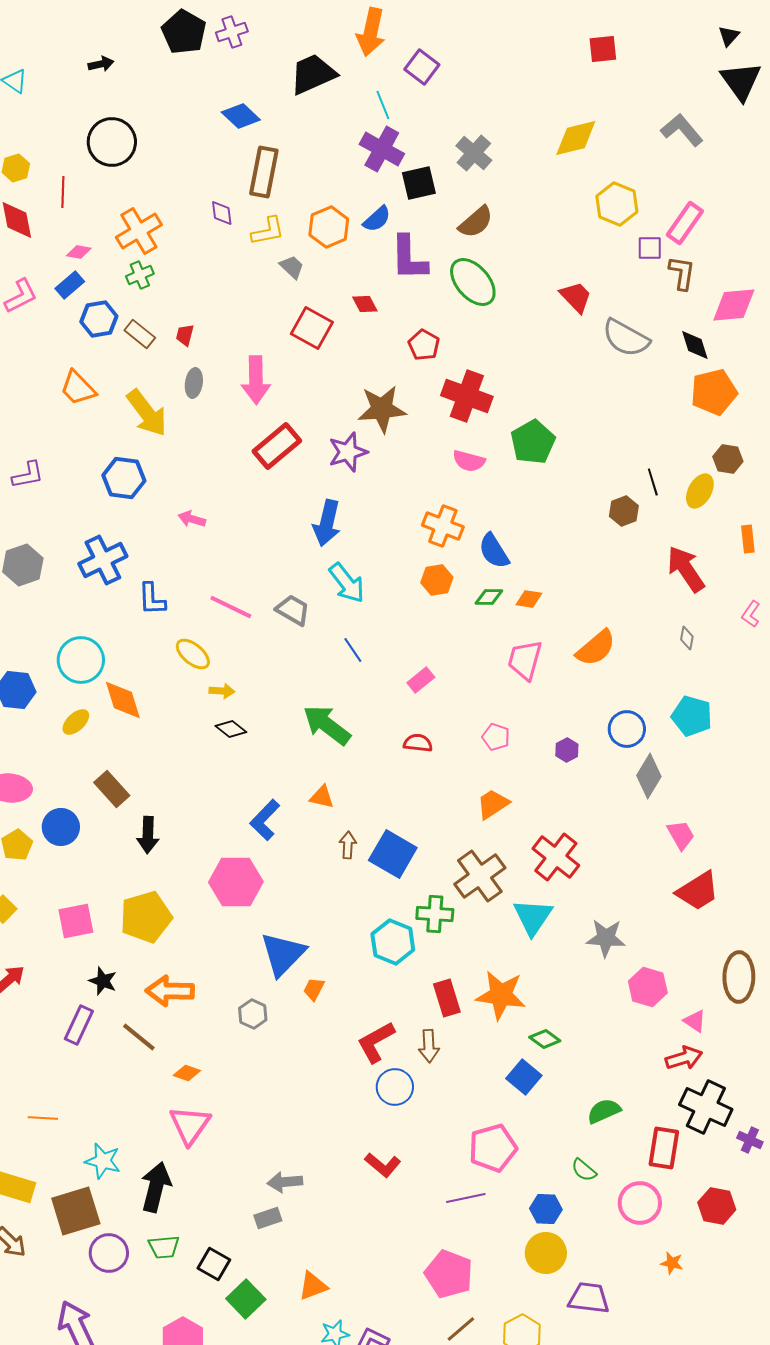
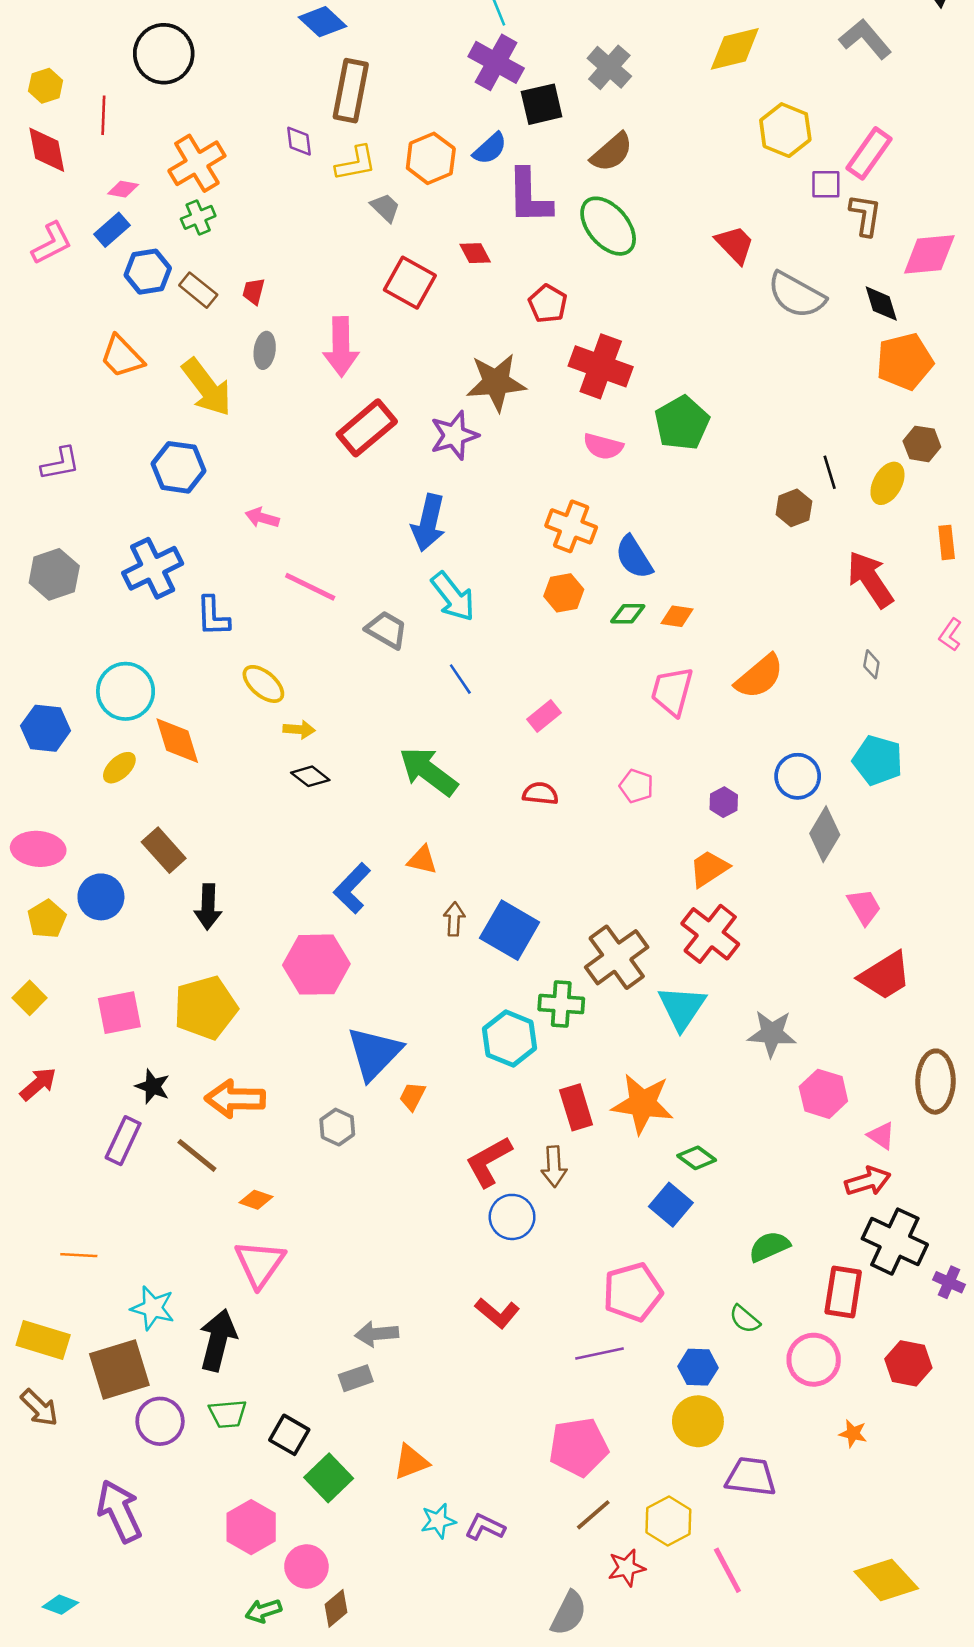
pink line: (231, 607) -> (310, 587), moved
orange trapezoid: (493, 804) -> (709, 869), moved
pink pentagon: (449, 1274) -> (579, 1447), turned -30

